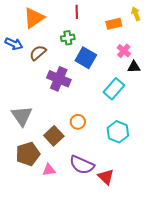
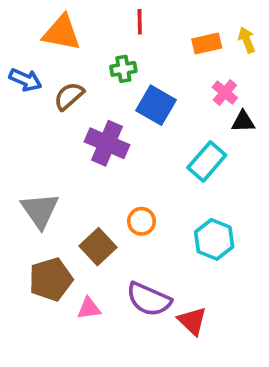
yellow arrow: (136, 14) -> (247, 40), moved
orange triangle: (34, 18) -> (62, 33), turned 45

